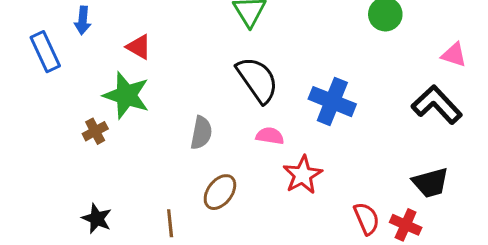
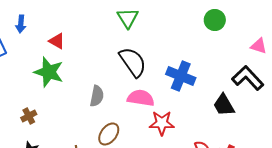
brown cross: (95, 131) -> (29, 116), moved
pink semicircle: (270, 136) -> (141, 98), size x1.5
red star: (303, 175) -> (162, 123), turned 30
black trapezoid: (431, 183) -> (224, 105), moved, turned 75

